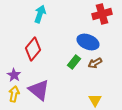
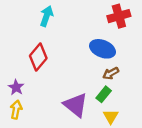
green rectangle: (74, 62) -> (104, 94), moved
purple triangle: (39, 90) -> (76, 105), moved

